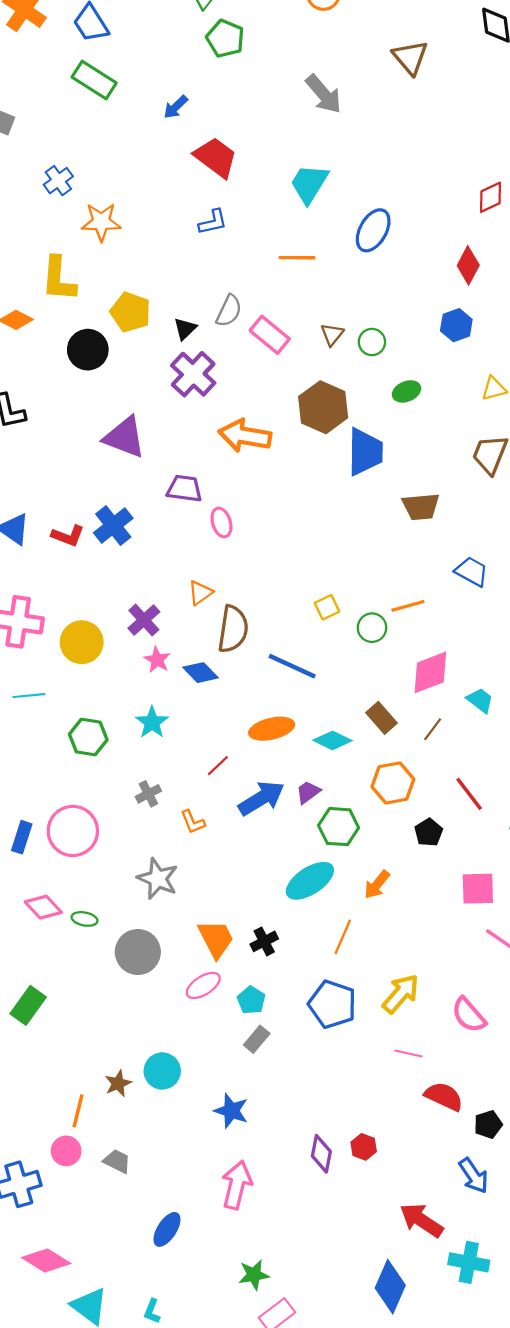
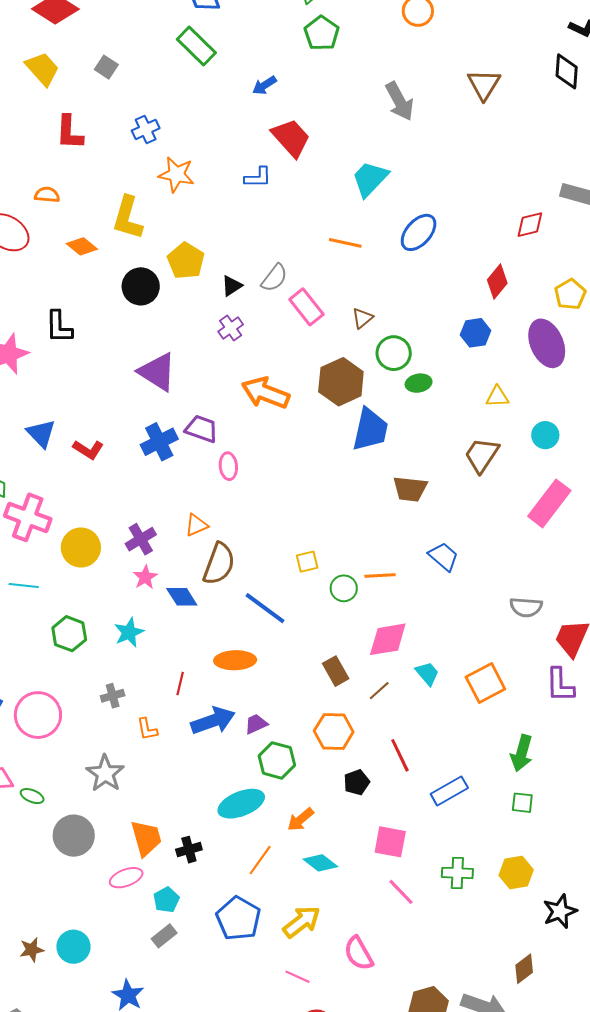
blue L-shape: (213, 222) -> (258, 177), moved
green circle: (372, 342) -> (394, 353), moved, size x1.4
purple cross: (193, 374) -> (231, 328), size x0.6
blue cross: (113, 525) -> (159, 442), moved
cyan diamond: (333, 740) -> (320, 863), moved
red line: (218, 766) -> (180, 683), turned -45

